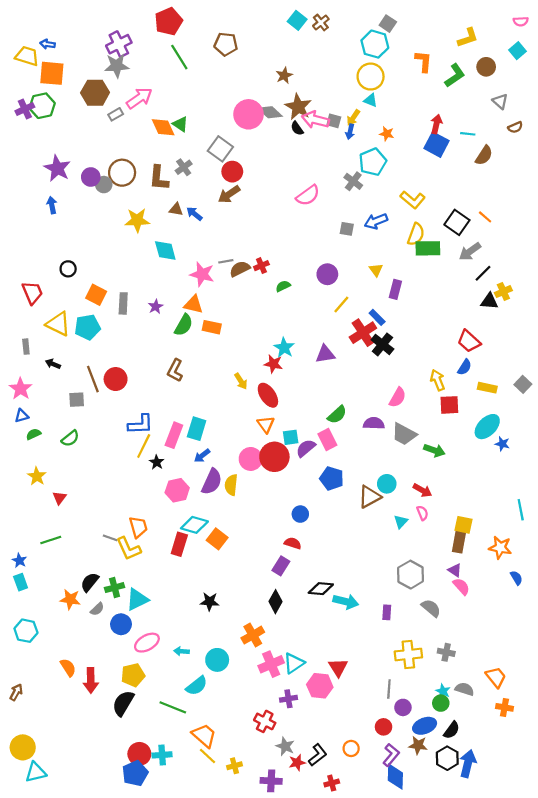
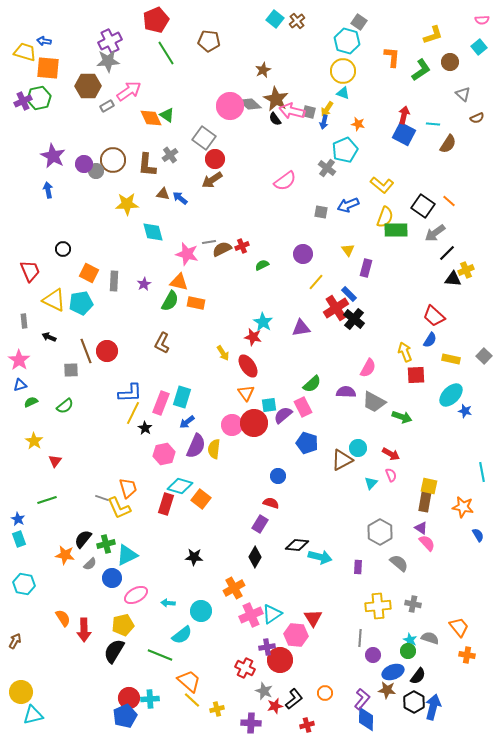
red circle: (384, 727) -> (280, 660), moved, size x1.6

